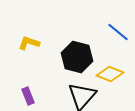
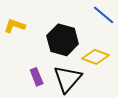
purple rectangle: (28, 96) -> (37, 77), moved

